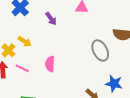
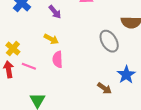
yellow arrow: (25, 41) -> (51, 39), moved
blue star: (114, 84) -> (126, 75), turned 30

